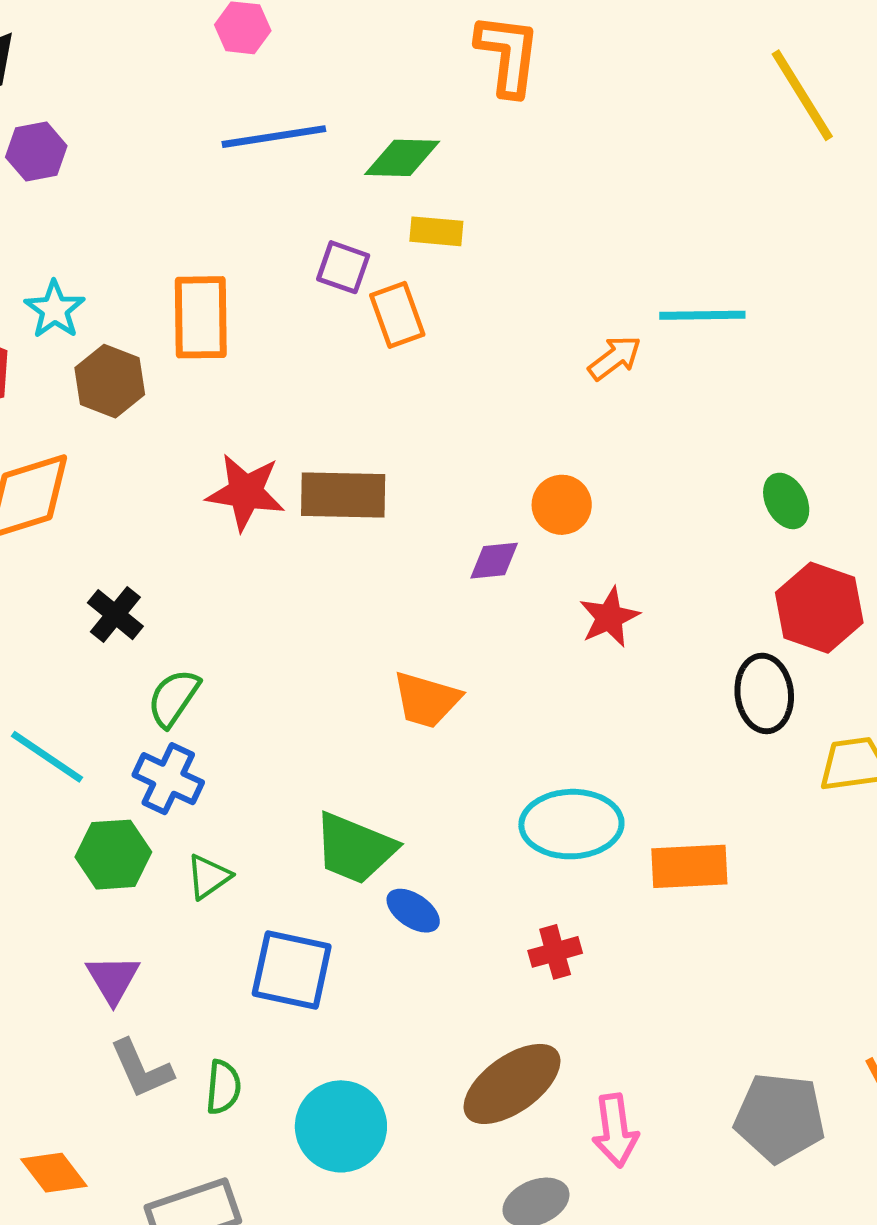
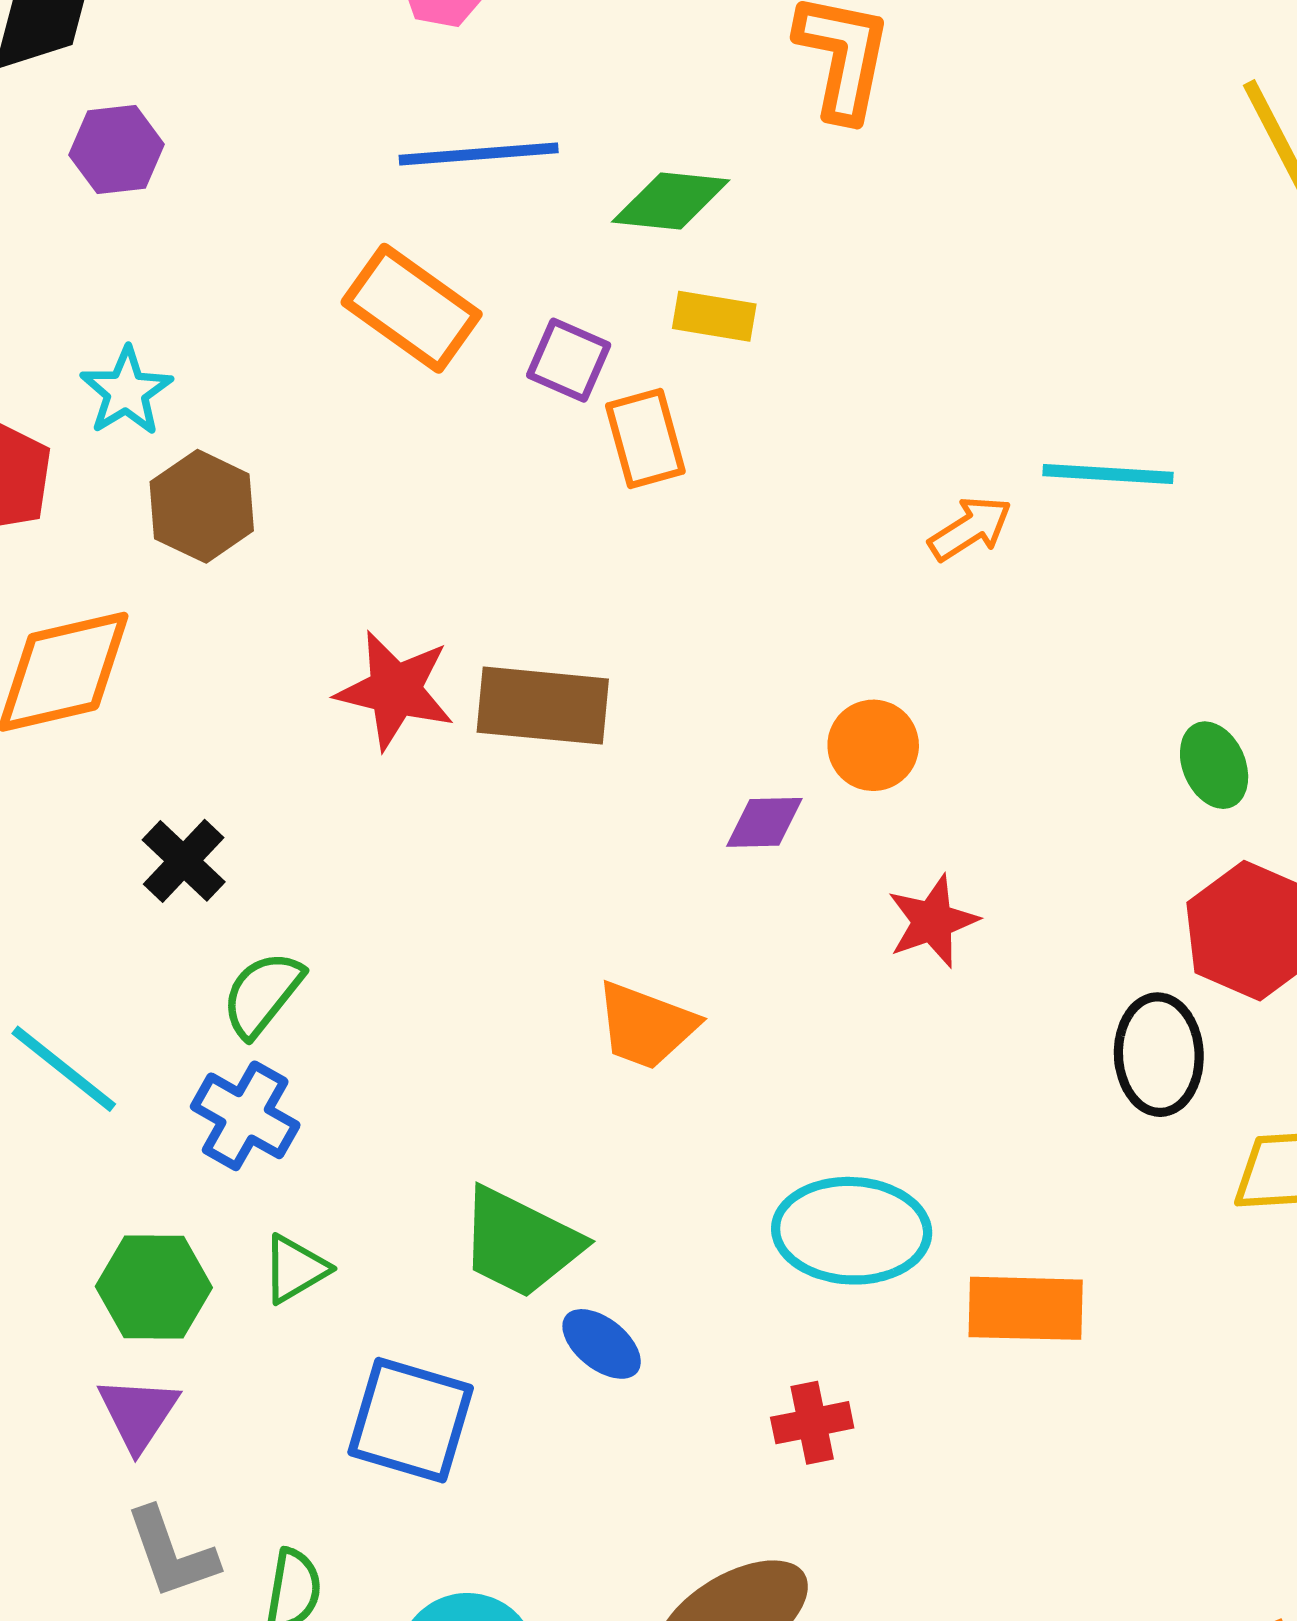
orange rectangle: (201, 317) -> (412, 308), moved, turned -58
green hexagon: (113, 855) -> (154, 1287), moved

